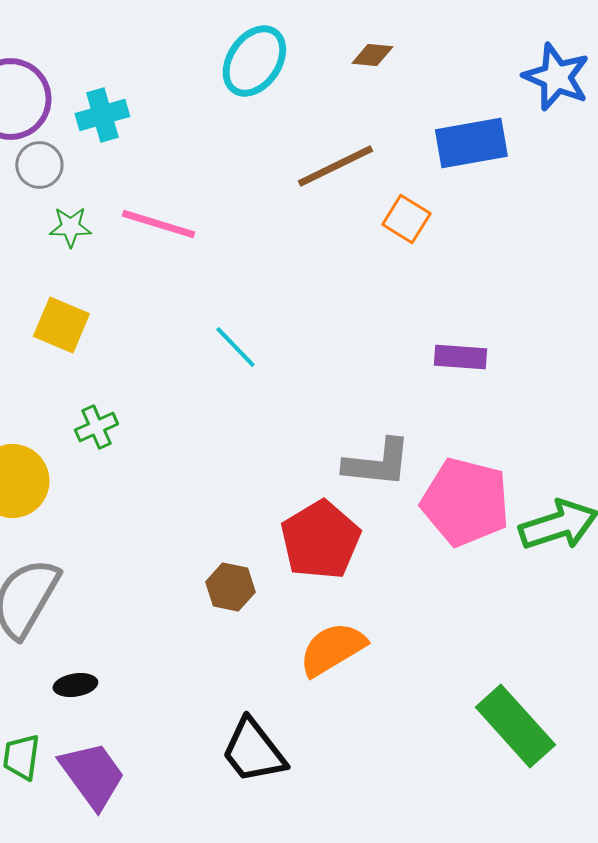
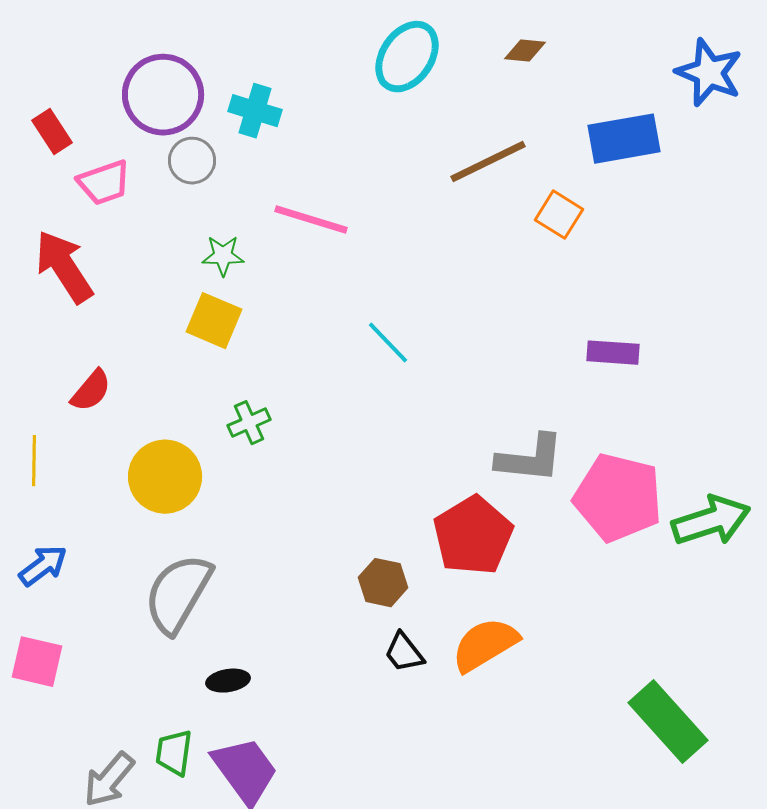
cyan cross: (102, 115) -> (255, 111), turned 33
green star: (70, 227) -> (223, 256), moved
black trapezoid: (253, 751) -> (404, 653), moved, size x0.6

